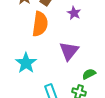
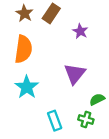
orange semicircle: (40, 24) -> (23, 49), moved

